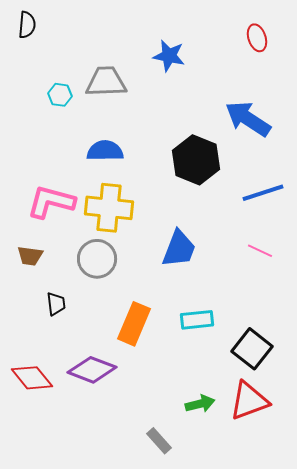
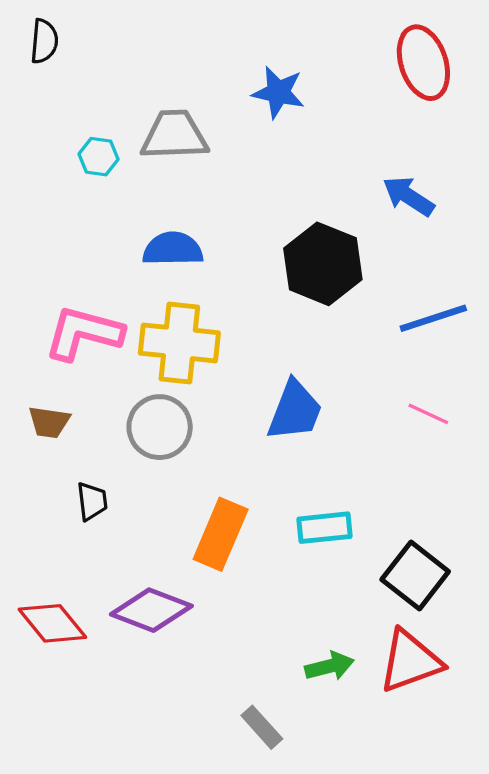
red ellipse: (257, 38) -> (423, 63), size x1.6
blue arrow: (248, 119) -> (409, 196), size x0.7

